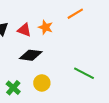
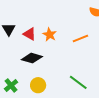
orange line: (75, 14) -> (80, 38), moved

